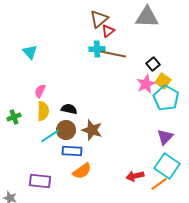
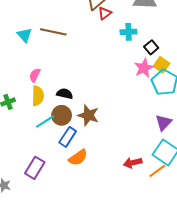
cyan cross: (97, 49) -> (128, 32), moved
brown line: (113, 54) -> (53, 32), moved
blue rectangle: (72, 151) -> (68, 137), turned -60
purple rectangle: (40, 181) -> (35, 168), turned -65

